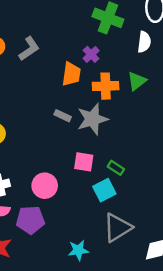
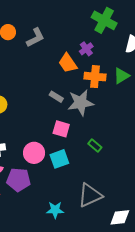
orange trapezoid: (71, 74) -> (68, 63), turned 130
pink square: (84, 162) -> (61, 129), moved
cyan square: (104, 190) -> (59, 159), moved

